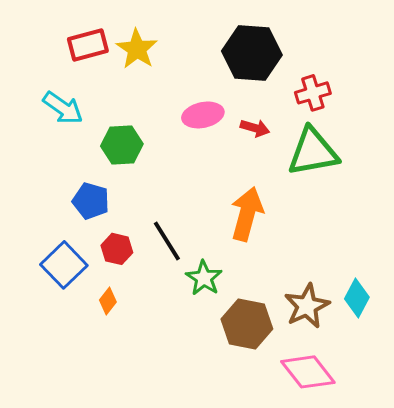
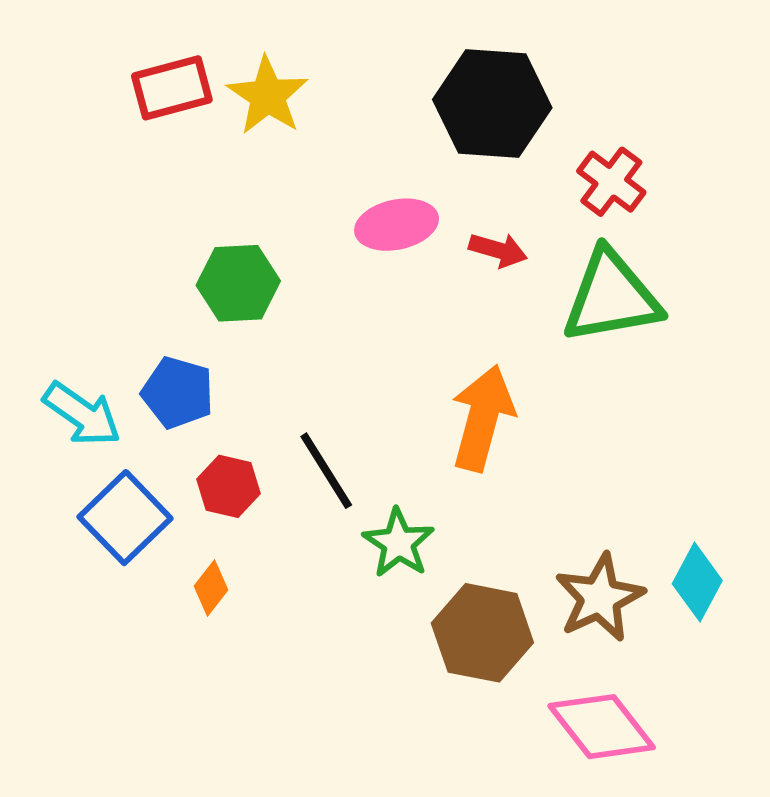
red cross: (313, 93) -> (611, 182), turned -36
cyan arrow: (63, 108) -> (82, 414), moved

